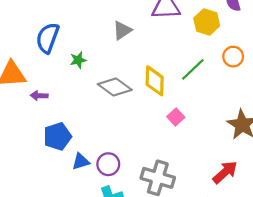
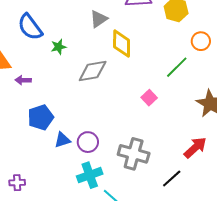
blue semicircle: (48, 38) -> (30, 27), turned -56
green line: (193, 69) -> (177, 67), moved
yellow diamond: (155, 81) -> (122, 43), moved
gray diamond: (115, 87) -> (93, 71), turned -44

